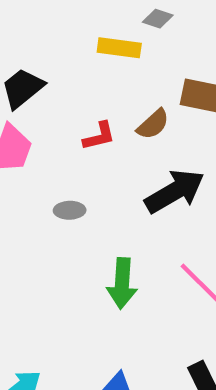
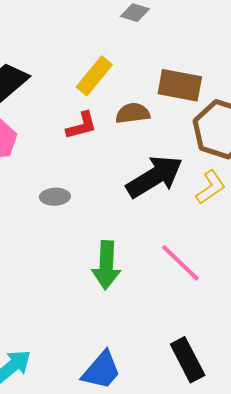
yellow rectangle: (119, 48) -> (94, 76), moved, turned -57
brown semicircle: (153, 124) -> (133, 113), turned -144

